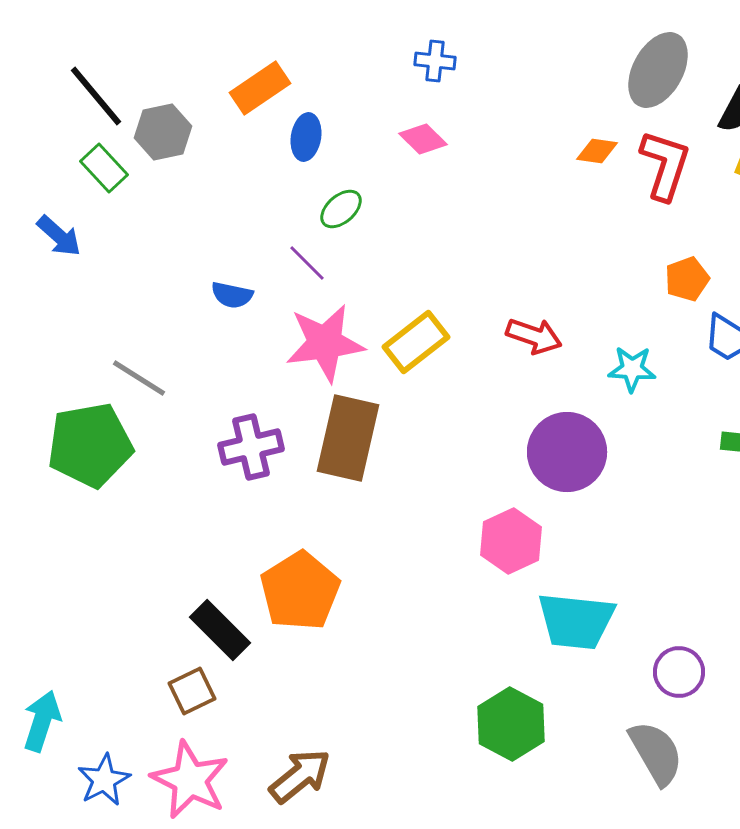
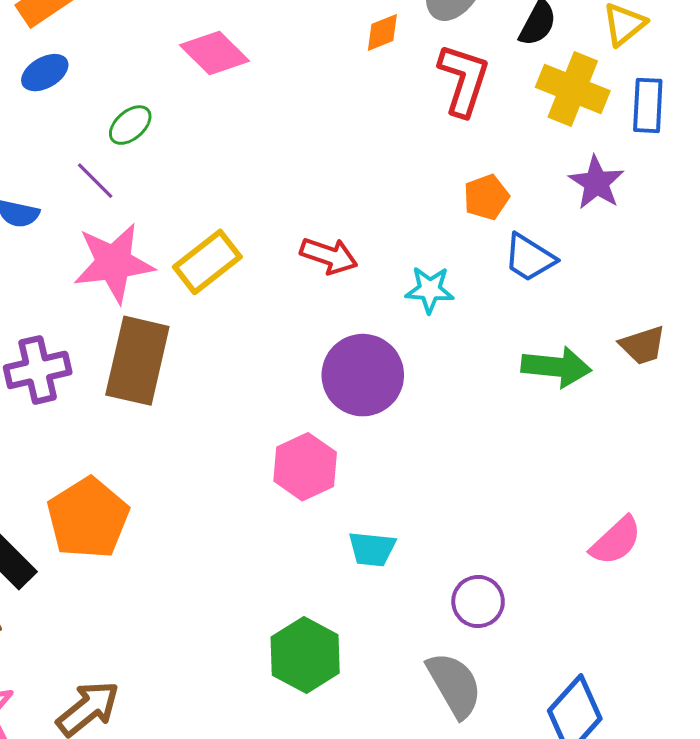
blue ellipse: (306, 137) -> (45, 73), moved, turned 51
pink diamond: (423, 139) -> (215, 53), size x1.4
orange diamond: (597, 151) -> (382, 32), moved, turned -30
cyan trapezoid: (576, 621) -> (372, 549), size x0.6

